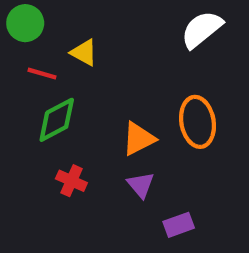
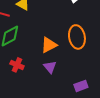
purple rectangle: (179, 225) -> (81, 86), moved

